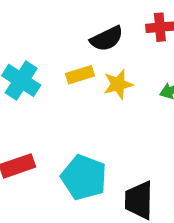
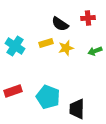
black semicircle: (107, 39) -> (60, 24), turned 60

